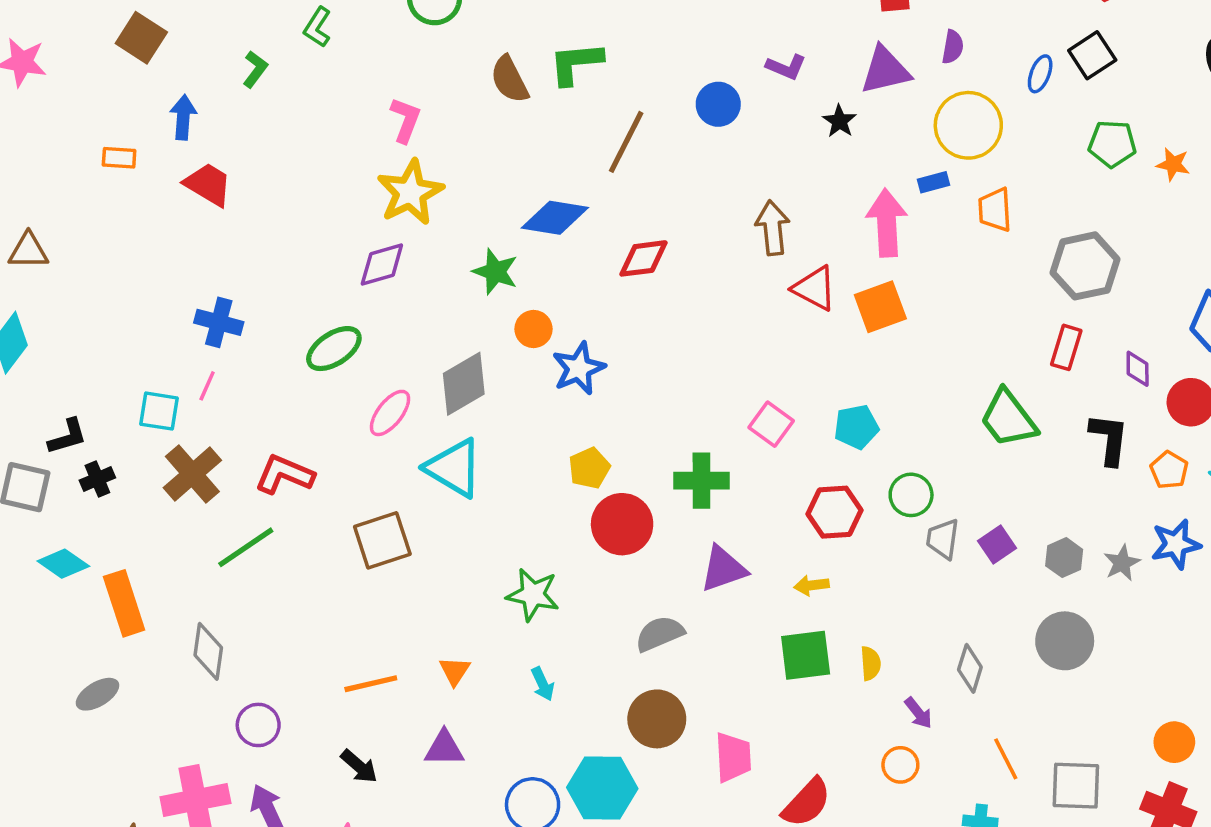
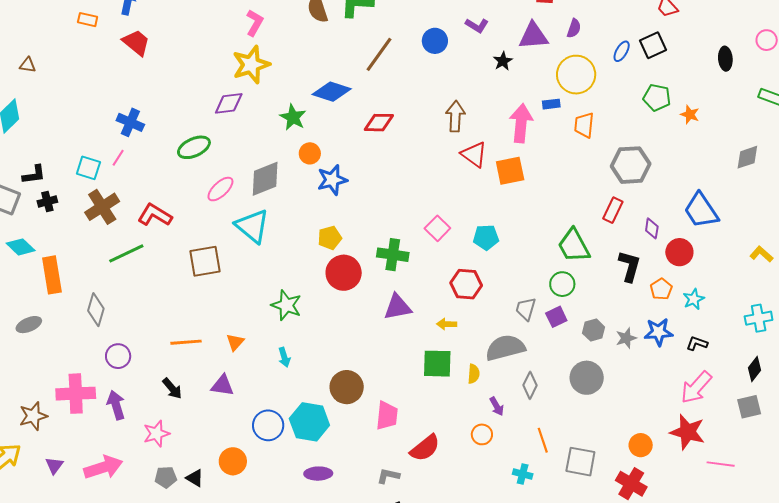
brown triangle: (28, 251) -> (28, 65), size x0.7
green circle: (911, 495) -> (562, 284), moved
gray semicircle: (660, 634) -> (505, 348), moved, size x1.4

